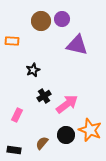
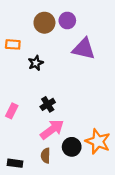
black star: (33, 70) -> (36, 63), moved
pink arrow: (67, 104) -> (52, 129), moved
pink rectangle: (17, 115) -> (12, 111), moved
brown semicircle: (42, 143) -> (46, 156), turned -40

